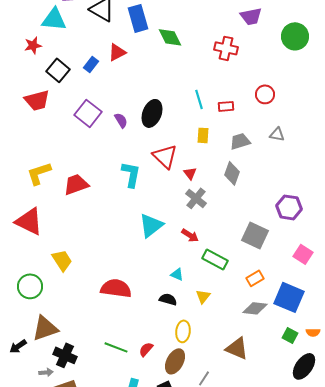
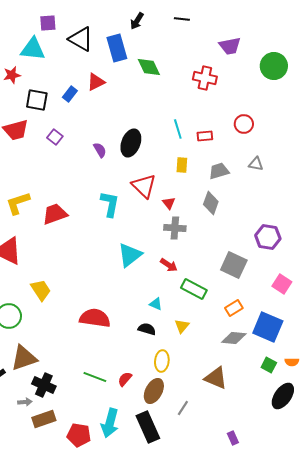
black square: (58, 70) -> (37, 100), turned -30
purple square: (88, 113) -> (55, 137), moved, size x0.6
gray cross: (196, 198) -> (175, 228), turned -35

